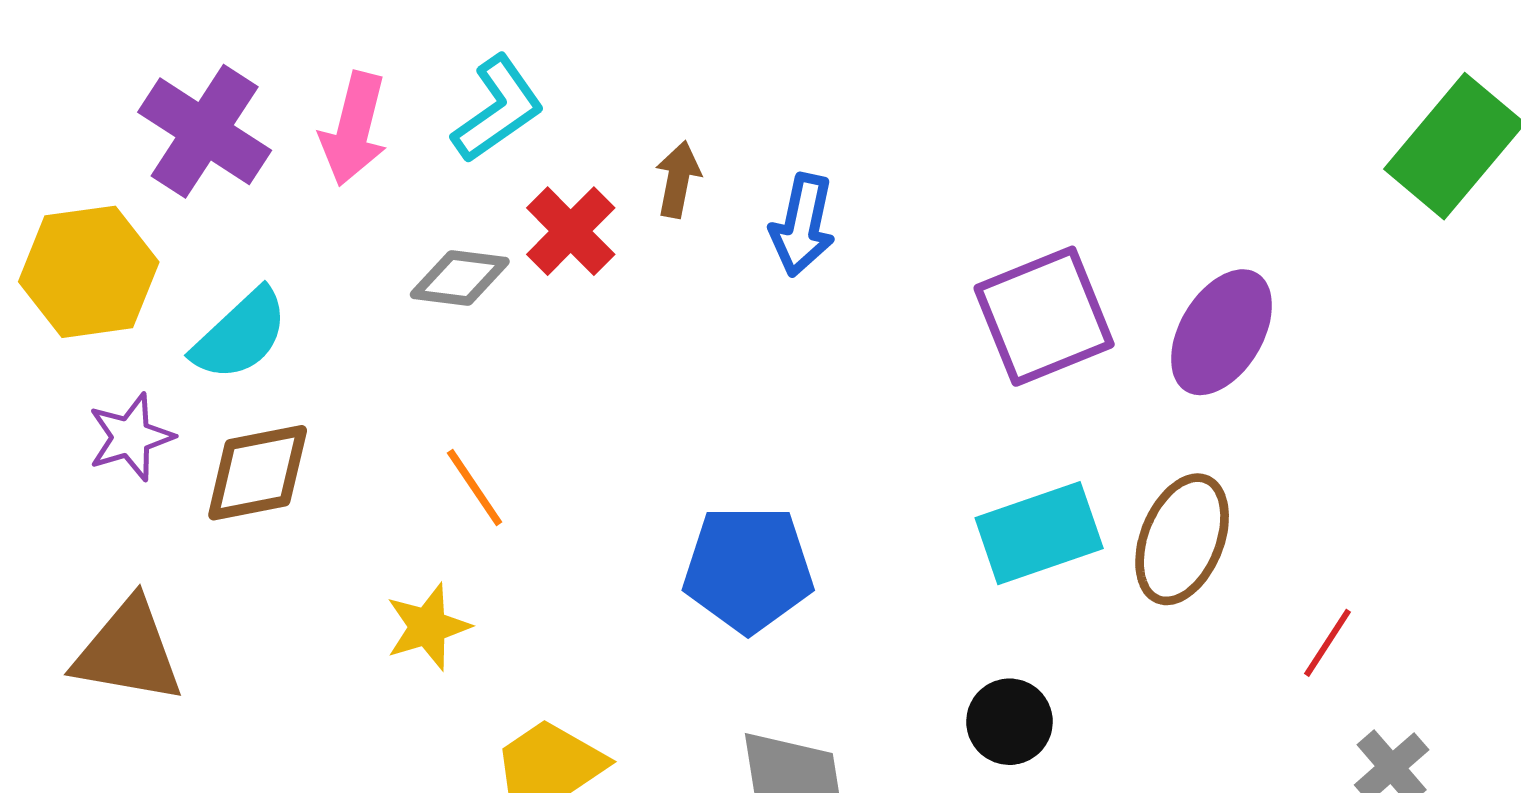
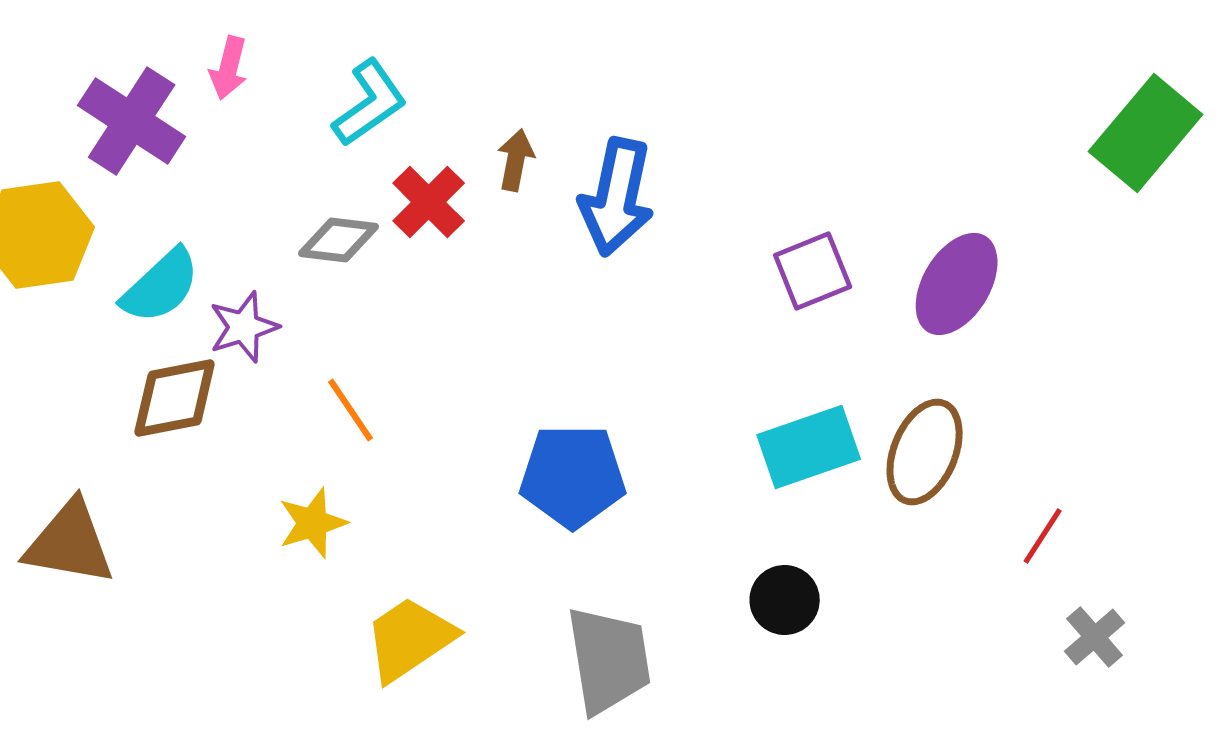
pink arrow: (354, 129) -> (229, 68), moved, size x0.7
blue arrow: (802, 225) -> (617, 197), size x1.4
purple square: (1044, 316) -> (813, 271), size x0.7
purple star: (131, 437) -> (244, 327), moved

